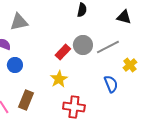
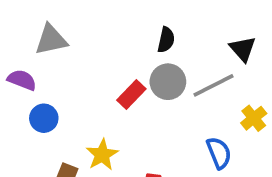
black semicircle: (82, 10) -> (166, 40), moved
black triangle: (124, 17) -> (243, 49), moved, turned 35
yellow star: (59, 79) -> (102, 155), moved

